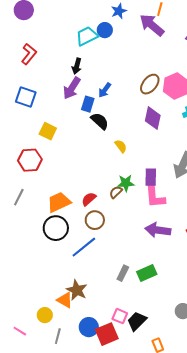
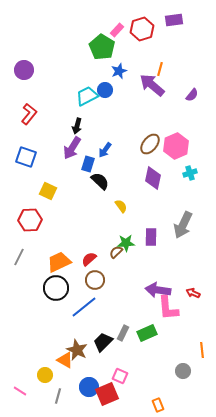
pink L-shape: (155, 196) -> (168, 308), moved
black trapezoid: (137, 321) -> (103, 342), moved

